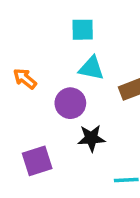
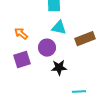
purple square: (37, 161) -> (22, 60), moved

